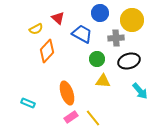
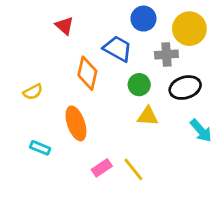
red triangle: (58, 18) -> (64, 26), moved
yellow semicircle: (36, 29) -> (33, 92), moved
orange diamond: (47, 51) -> (87, 73), moved, turned -30
orange ellipse: (67, 93) -> (76, 123), moved

